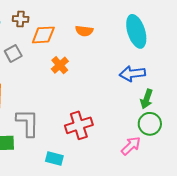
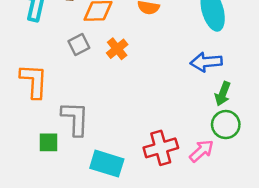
gray square: (13, 53) -> (79, 44), moved
red cross: (79, 125) -> (161, 148), moved
cyan rectangle: (54, 159) -> (107, 164), size x1.5

